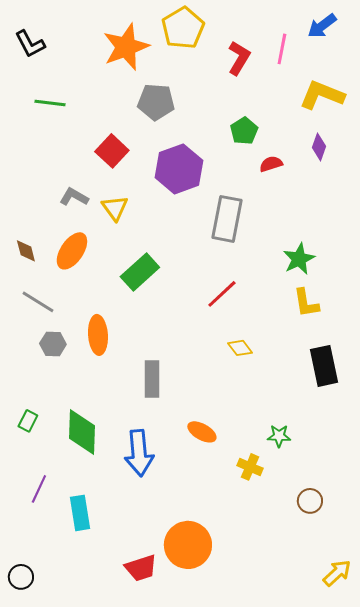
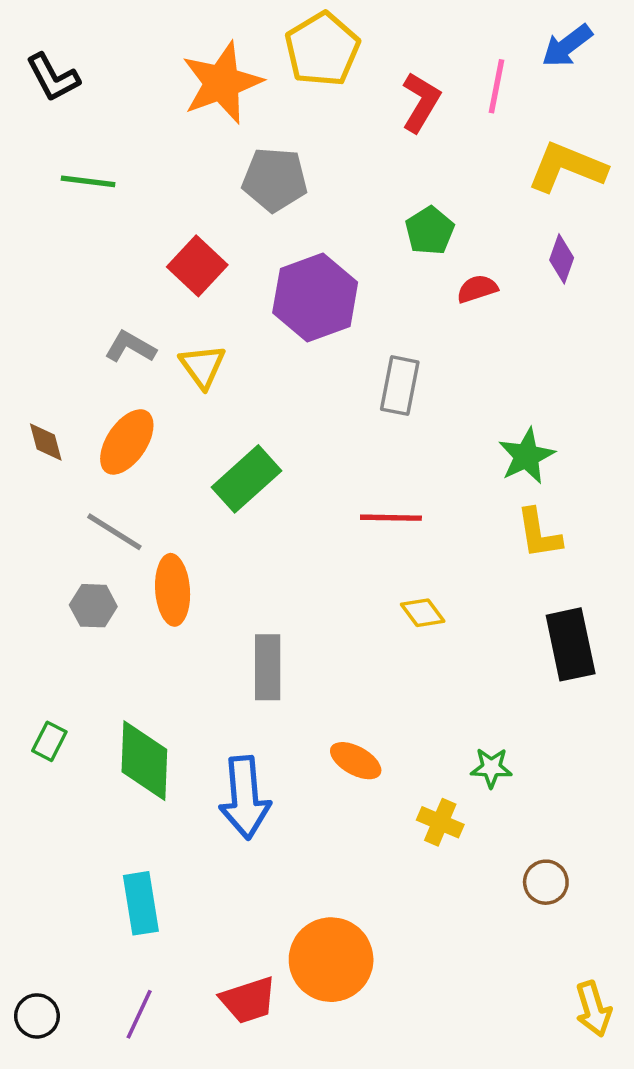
gray rectangle: (227, 219) -> (400, 386), size x0.7
red line: (222, 294) -> (391, 518), turned 44
gray line: (38, 302) -> (114, 532), moved
purple line: (39, 489) -> (139, 1014), moved
yellow arrow: (337, 573) -> (593, 1009), turned 116

